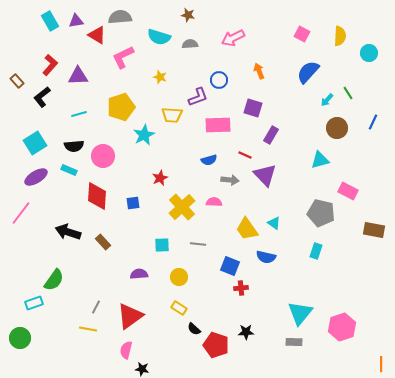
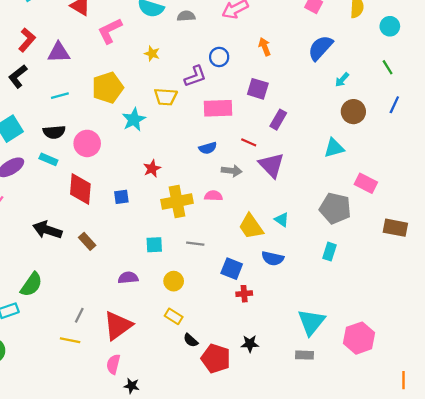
green line: (348, 93) -> (388, 67), moved
yellow cross: (182, 207) -> (177, 201), turned 32

